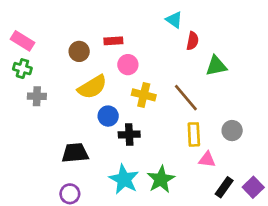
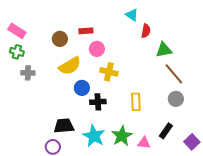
brown line: (186, 98) -> (174, 74), moved
yellow rectangle: (194, 134) -> (136, 102), moved
black trapezoid: (75, 153) -> (64, 126), moved
pink triangle: (207, 160) -> (144, 143), moved
black rectangle: (224, 187) -> (166, 131), moved

